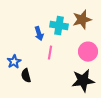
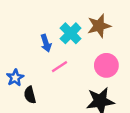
cyan cross: (59, 26) -> (71, 33), turned 36
pink line: (50, 53) -> (59, 67), turned 48

